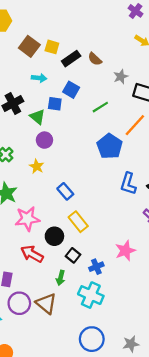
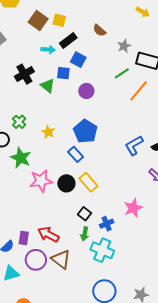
black rectangle: (71, 59) -> (68, 41), moved
green line: (100, 107) -> (122, 73), moved
purple circle: (44, 140) -> (86, 91), moved
blue pentagon: (109, 146) -> (85, 131), moved
blue L-shape: (128, 184) -> (134, 146), turned 45
black circle: (54, 236) -> (66, 183), moved
red arrow: (32, 254) -> (48, 234), moved
green arrow: (61, 278) -> (85, 234), moved

